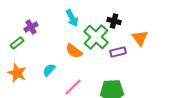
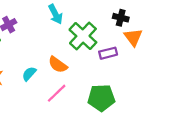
black cross: (114, 21) -> (121, 18), moved
orange semicircle: (74, 51) -> (58, 65), moved

